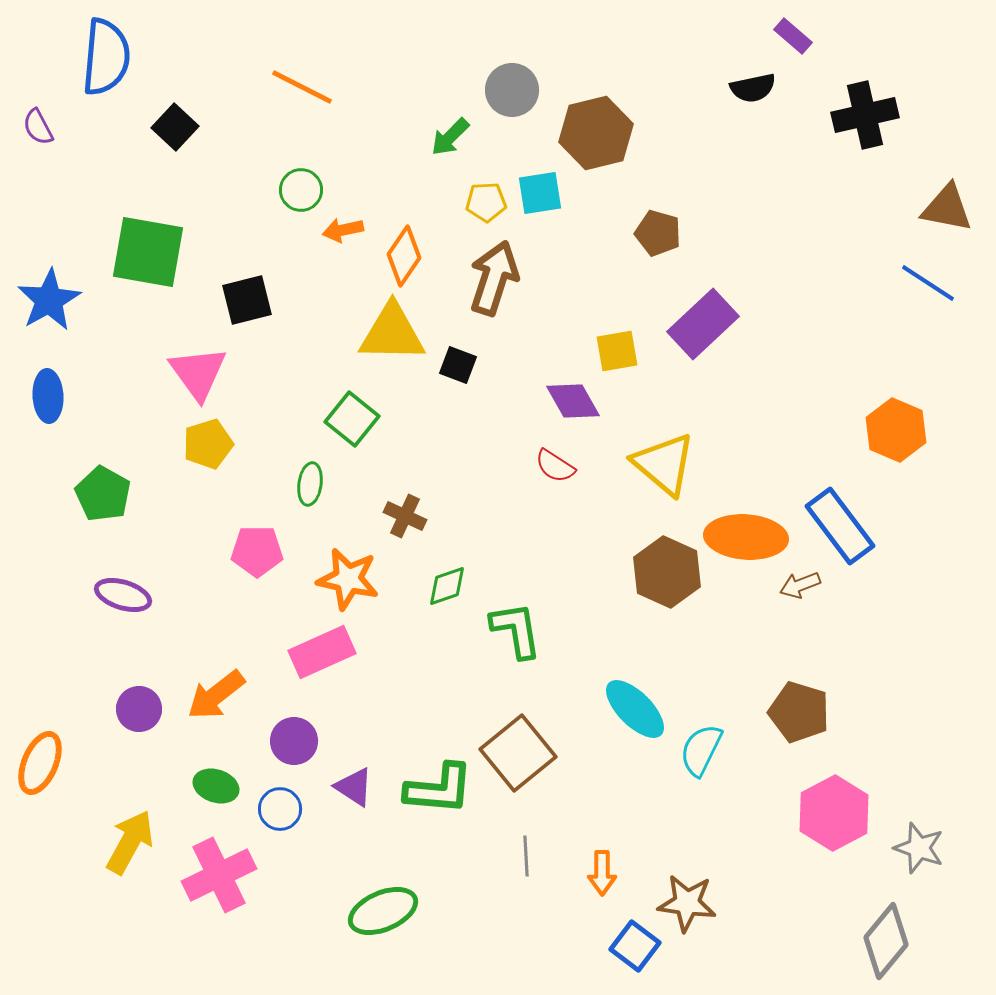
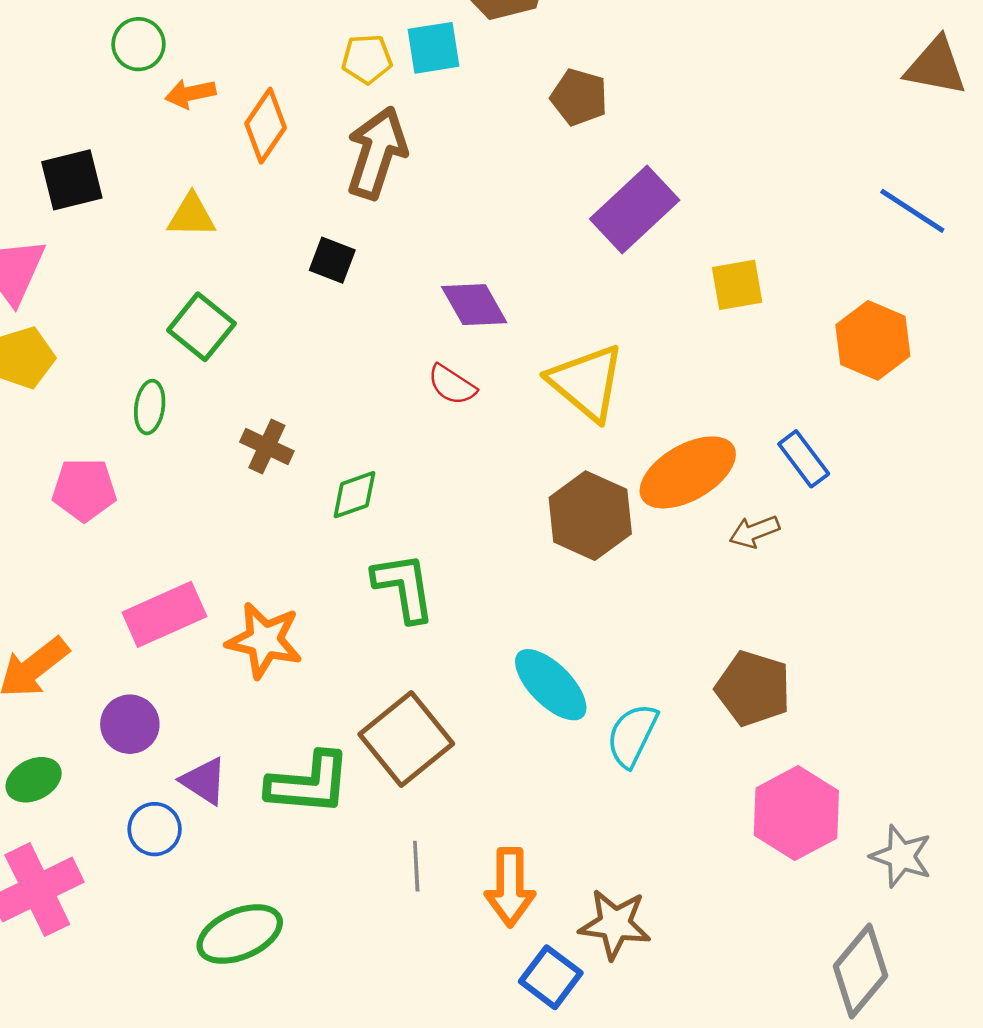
blue line: (928, 283) -> (912, 211), moved
yellow triangle: (392, 333) -> (192, 216), moved, size x0.6
yellow square: (617, 351) -> (737, 285), moved
blue rectangle: (840, 526) -> (804, 459), size x0.6
orange ellipse: (746, 537) -> (688, 472), turned -34
orange star: (348, 579) -> (264, 640), moved
green diamond: (447, 586) -> (354, 495), moved
green ellipse: (216, 786) -> (34, 780), turned -45
blue circle: (280, 809) -> (155, 829), moved
orange arrow: (602, 873) -> (510, 887), size x1.4

